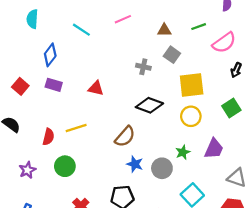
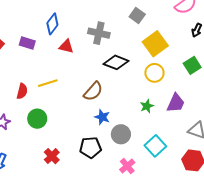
blue diamond: (50, 55) -> (52, 24), moved
gray cross: (143, 67) -> (99, 33), moved, size x1.5
yellow square: (192, 85) -> (155, 44), turned -30
gray circle: (162, 168) -> (121, 134), moved

